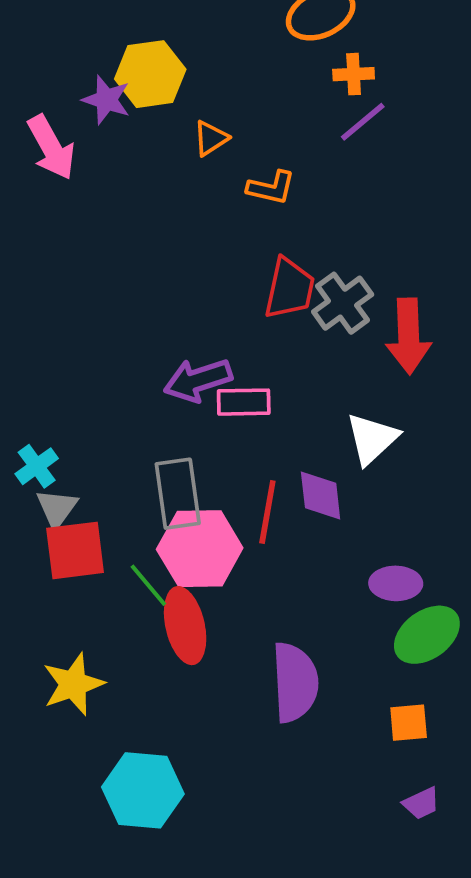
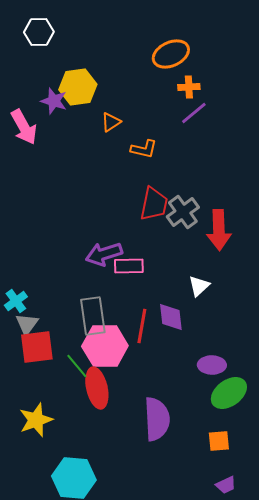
white triangle: (372, 439) -> (199, 286), size x0.7

